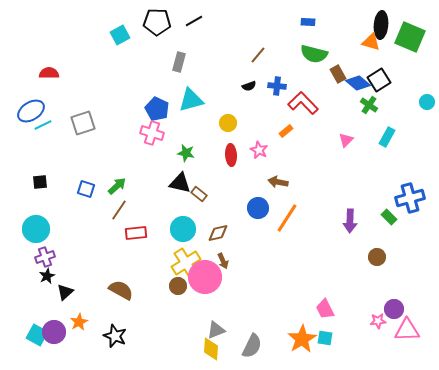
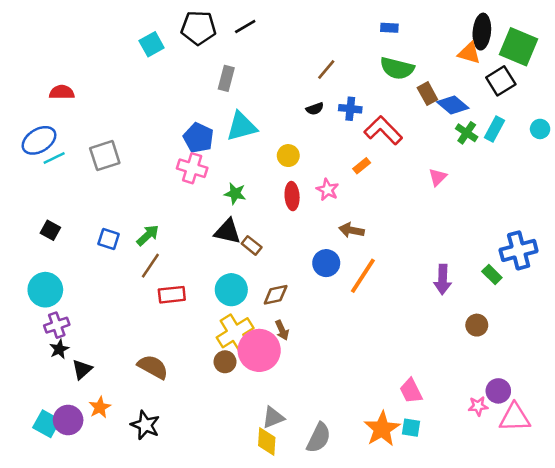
black square: (379, 80) -> (501, 81), moved
cyan rectangle: (387, 137) -> (494, 129), moved
black square: (40, 182) -> (50, 230), turned 35

